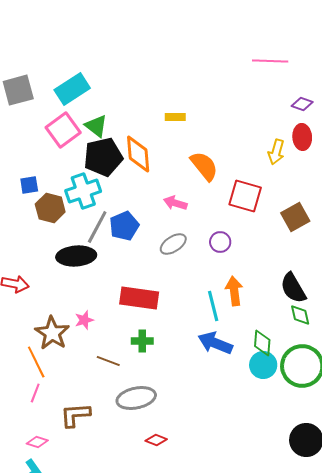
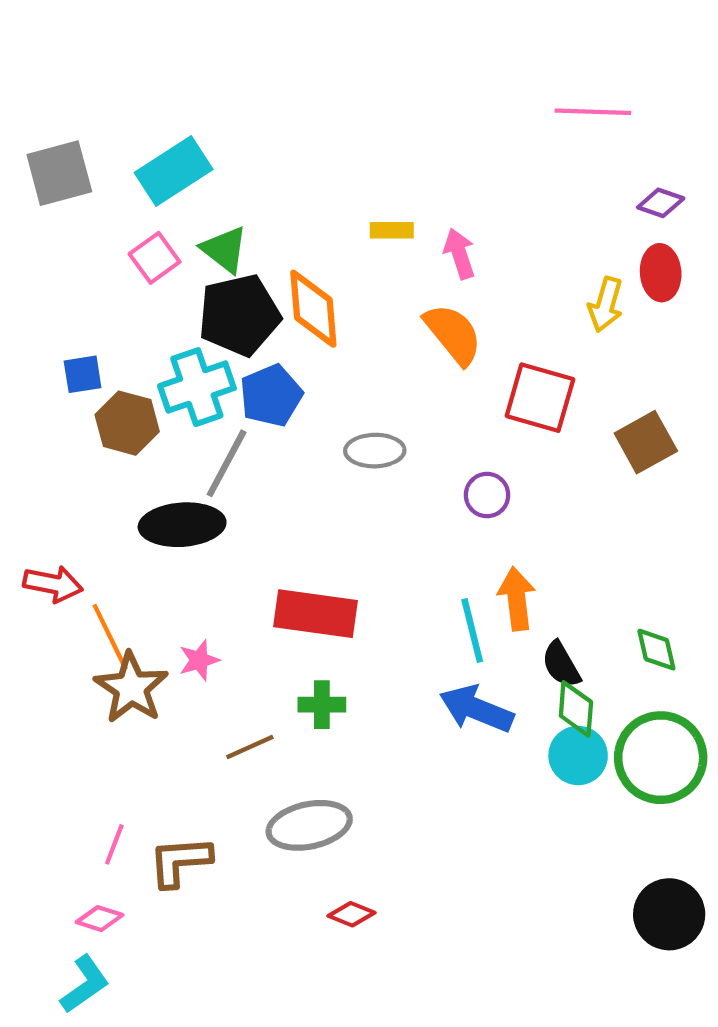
pink square: (63, 130) -> (155, 258), size x0.7
pink arrow: (175, 203) -> (459, 254), moved, turned 55
blue pentagon: (124, 226) -> (271, 396), moved
gray ellipse: (173, 244) -> (375, 451), moved, turned 32
black semicircle: (293, 288) -> (561, 664), moved, size x0.7
brown line: (108, 361) -> (250, 747), turned -45
orange line: (36, 362) -> (110, 637), moved
pink line: (35, 393) -> (114, 844), moved

